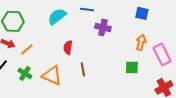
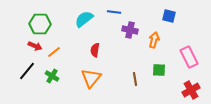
orange arrow: (141, 42) -> (154, 40), moved
brown line: (83, 69) -> (135, 79), moved
orange triangle: (52, 75) -> (91, 78), moved, turned 45

